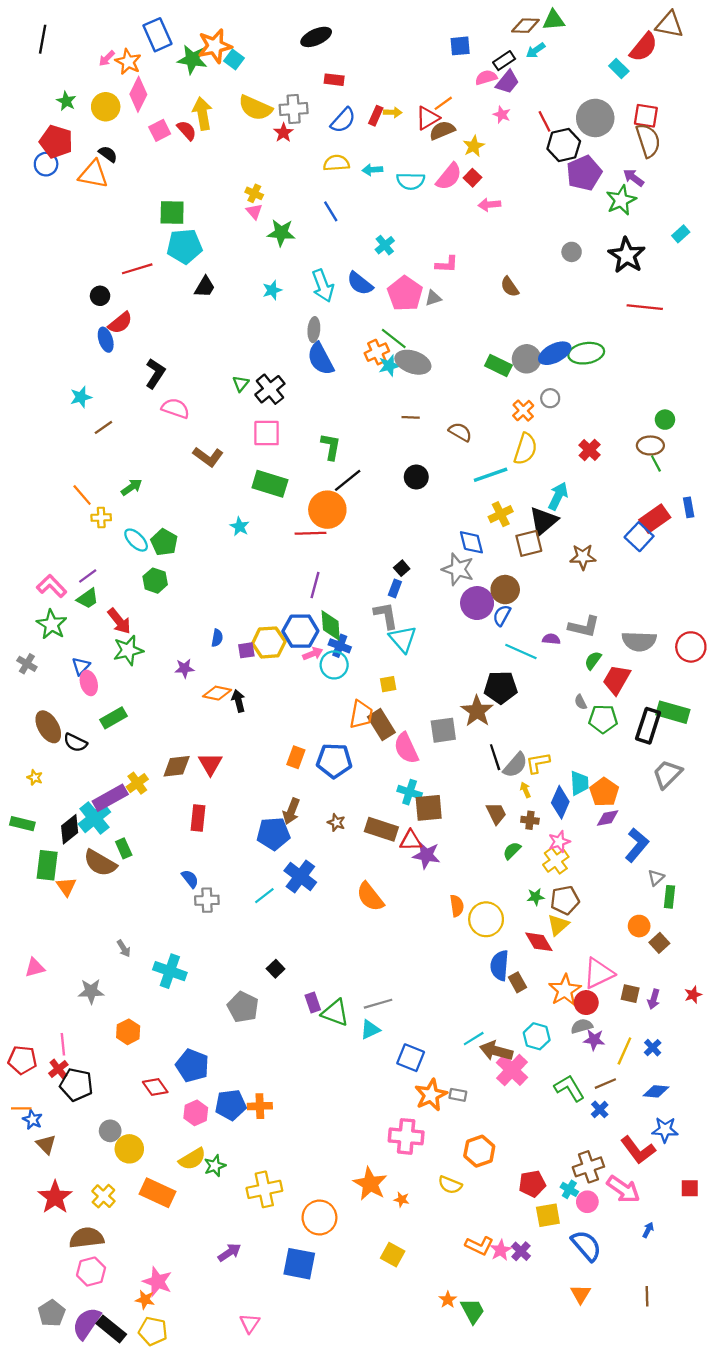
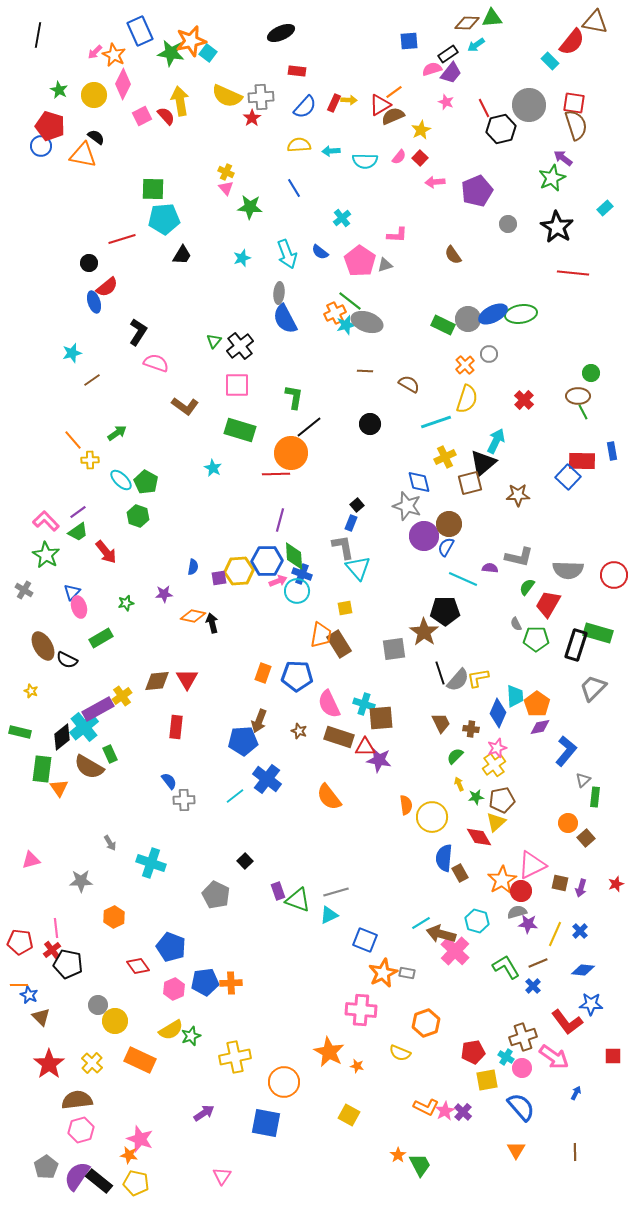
purple pentagon: (584, 173) -> (477, 191), moved
pink semicircle: (449, 177) -> (399, 157), size x0.6
blue semicircle: (360, 283) -> (320, 252), size x0.7
red rectangle: (655, 519) -> (582, 461), turned 36
green star: (128, 650) -> (126, 603), moved, size x0.6
pink semicircle: (406, 748) -> (329, 704), moved
yellow arrow: (525, 790) -> (459, 784), moved

